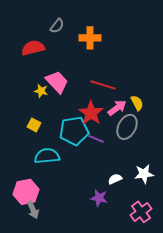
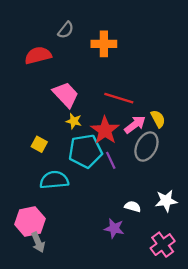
yellow star: (41, 91) -> (74, 121), moved
purple line: (96, 139) -> (111, 160), turned 42
white semicircle: (115, 179) -> (133, 206), turned 40

